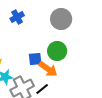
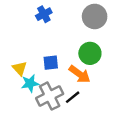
blue square: (35, 59) -> (51, 63), moved

